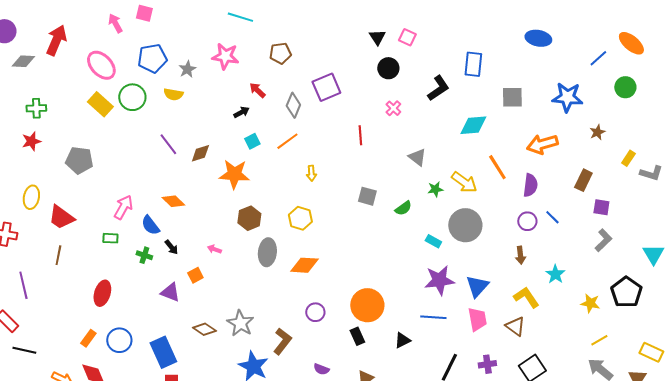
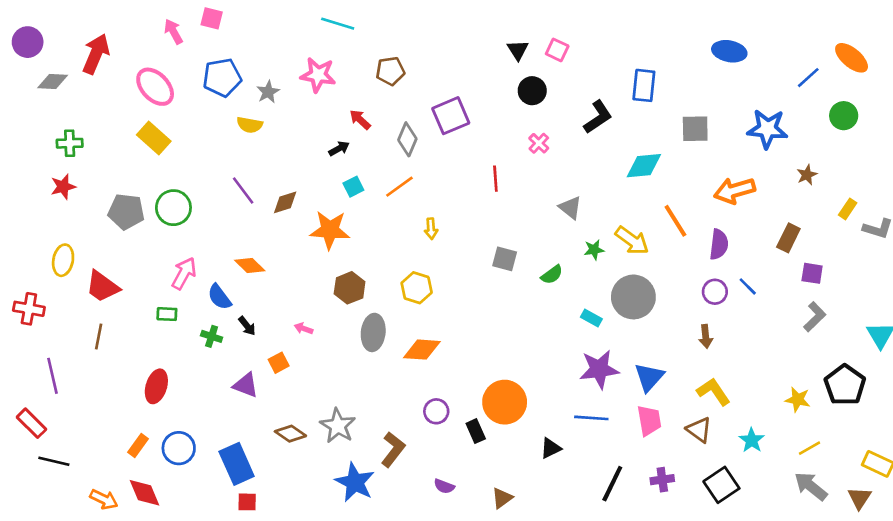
green circle: (132, 97) -> (173, 208), moved
cyan star: (555, 274) -> (752, 440), moved
black rectangle: (357, 336) -> (476, 431), moved

